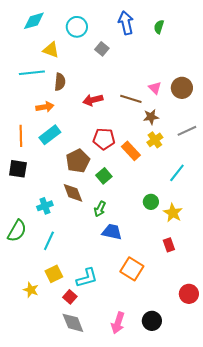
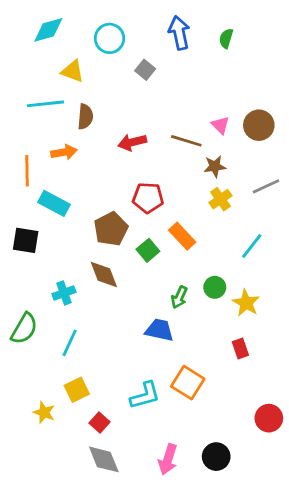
cyan rectangle: (50, 135) -> (54, 203), moved, turned 65
orange line: (21, 136) -> (27, 171), moved
orange rectangle: (131, 151) -> (182, 236), moved
green arrow: (100, 209) -> (179, 297), moved
cyan L-shape: (87, 278) -> (145, 395), moved

